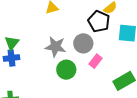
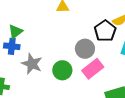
gray star: (55, 47) -> (32, 64), moved
pink rectangle: (95, 61) -> (93, 69), size x1.5

